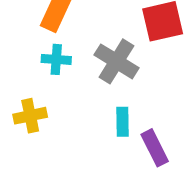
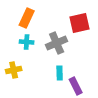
gray cross: (116, 61) -> (57, 43), turned 35

